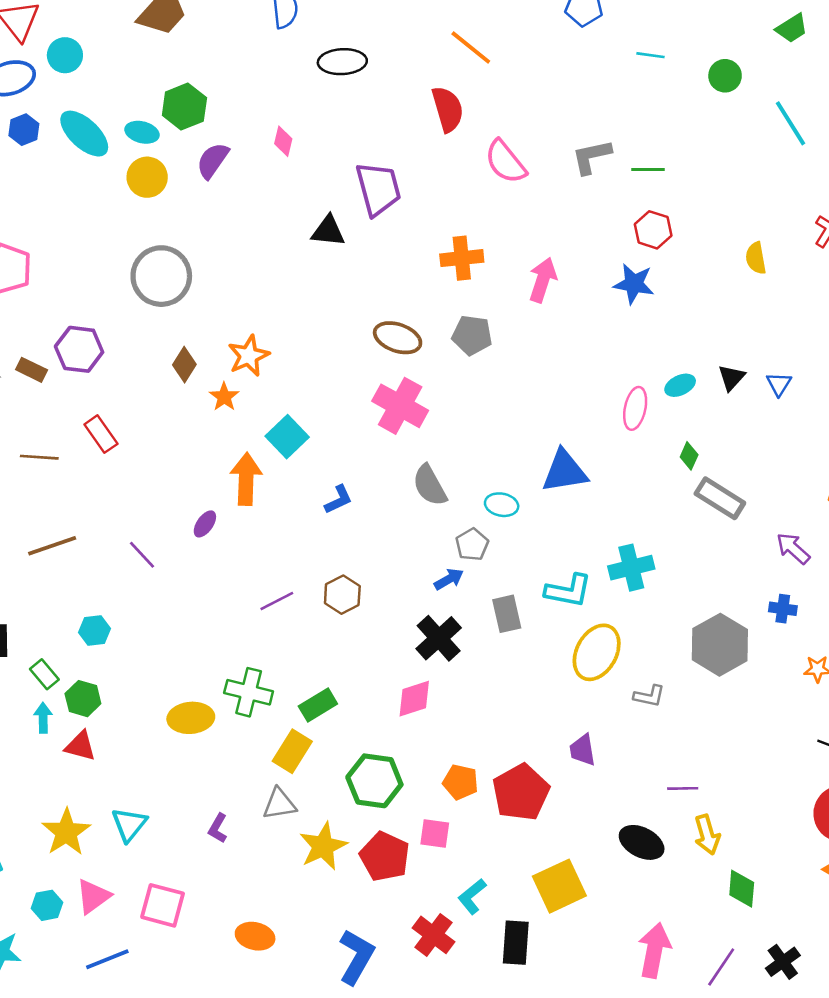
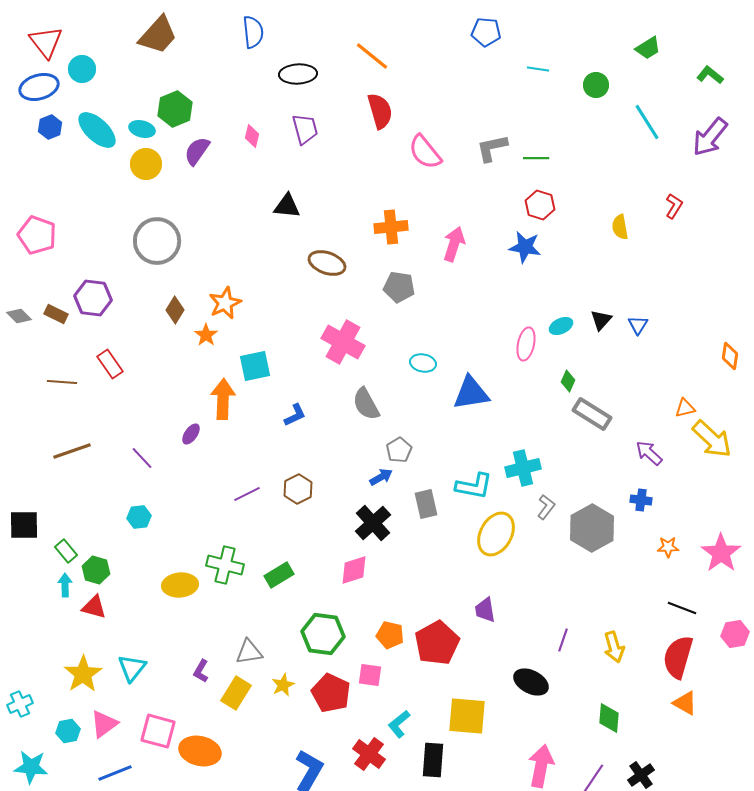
orange line: (471, 48) -> (372, 56), moved
purple trapezoid: (378, 189) -> (305, 129), moved, size x0.7
brown ellipse: (398, 338) -> (327, 263), moved
cyan square: (287, 437) -> (255, 366), turned 32
cyan ellipse: (502, 505) -> (423, 363), moved
cyan hexagon: (94, 631) -> (139, 517), moved
gray L-shape: (649, 696) -> (546, 507), moved, turned -65
yellow rectangle: (292, 751) -> (236, 693), moved
purple line: (683, 788) -> (563, 640), turned -70
yellow arrow: (707, 835) -> (614, 647), moved
yellow star: (323, 846) -> (283, 685), size x0.6
yellow square: (559, 886) -> (467, 716), turned 30
orange ellipse: (255, 936) -> (200, 751), moved, size x1.4

